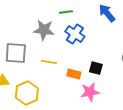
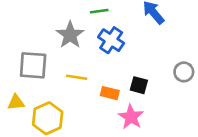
gray star: (44, 30) -> (70, 35), turned 30
pink star: (90, 92) -> (131, 117), turned -30

